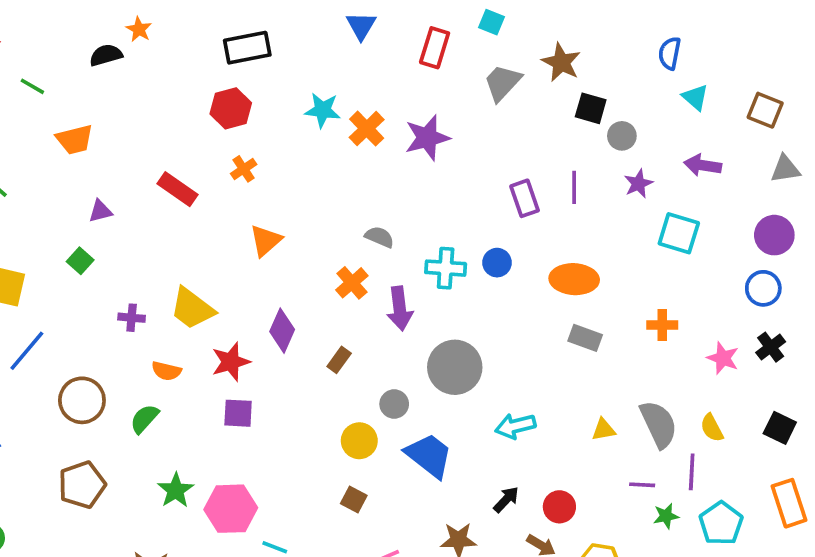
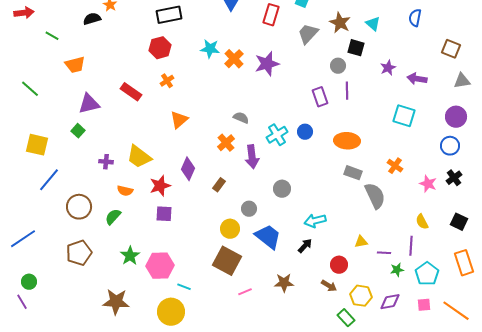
blue semicircle: (670, 53) -> (415, 18), moved
cyan triangle: (695, 97) -> (373, 24), moved
gray circle: (622, 136) -> (338, 66), moved
purple star: (638, 184) -> (388, 68), moved
purple triangle: (100, 211) -> (89, 104), size x1.6
cyan cross: (446, 268) -> (277, 135), turned -35
orange cross: (662, 325) -> (395, 166), turned 35
gray circle: (455, 367) -> (282, 189), size x0.6
gray semicircle: (659, 424) -> (375, 196), moved
yellow triangle: (604, 430) -> (361, 242), moved
brown square: (354, 499) -> (227, 261), size x2.0
black arrow: (506, 499) -> (305, 246), moved

